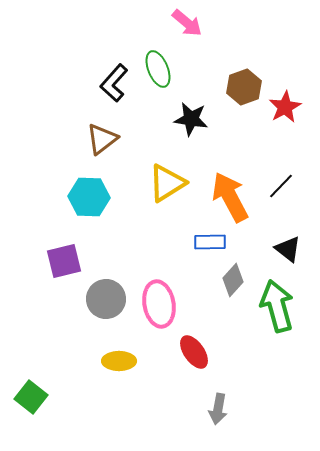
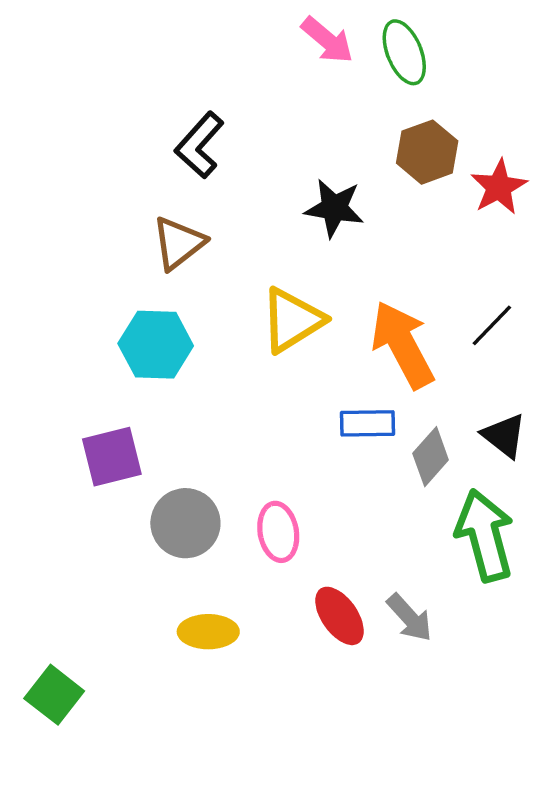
green ellipse: (158, 69) -> (404, 52), moved
gray diamond: (233, 280) -> (431, 457), moved
pink ellipse: (159, 304) -> (278, 532), size x0.7
gray arrow: (218, 409) -> (410, 618), moved, turned -52

